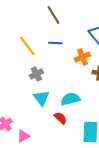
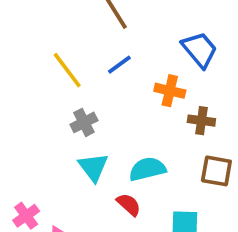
blue line: (55, 43) -> (119, 65), turned -40
orange cross: (82, 57) -> (170, 91), turned 35

